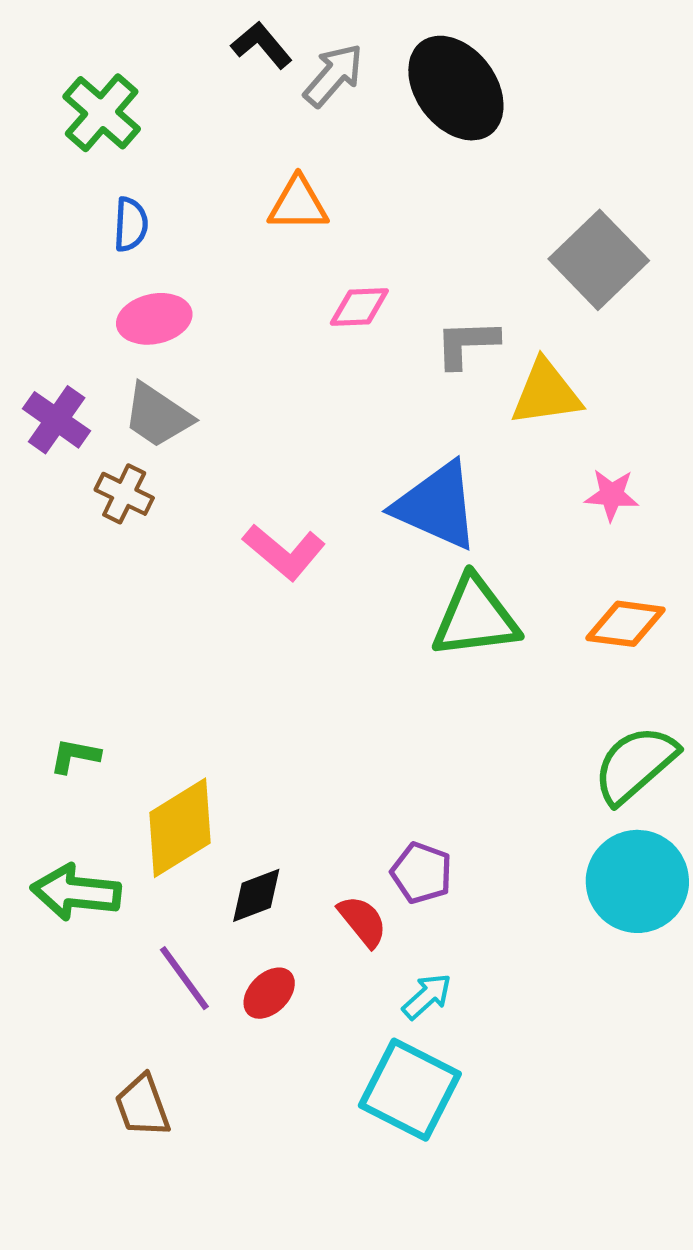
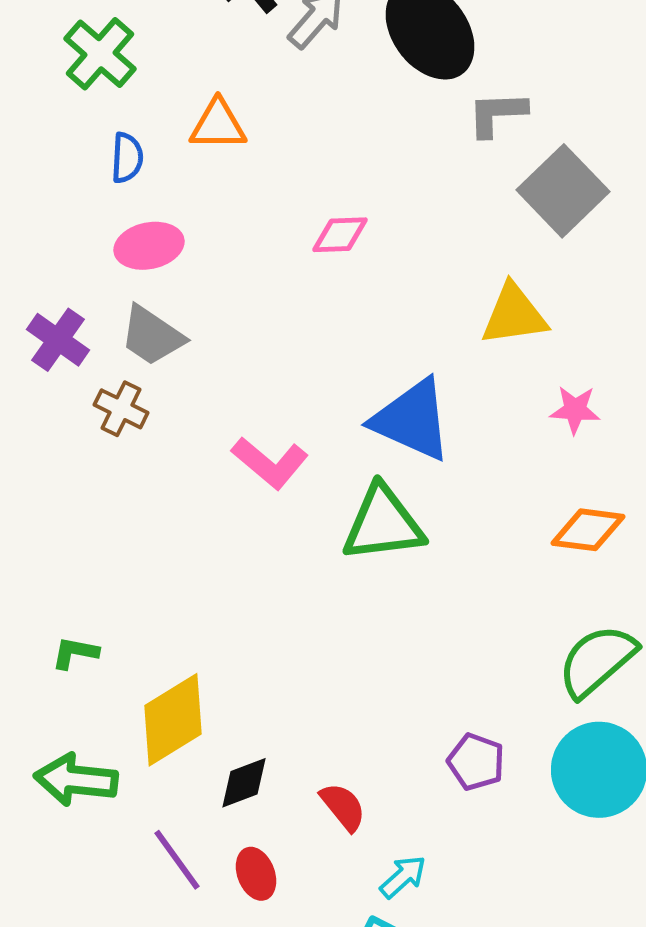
orange triangle: (298, 204) -> (218, 125), moved
gray L-shape: (467, 344) -> (497, 114), moved
green triangle: (475, 617) -> (383, 524), moved
purple pentagon: (422, 873) -> (476, 762), moved
red ellipse: (269, 993) -> (256, 874), turned -66

